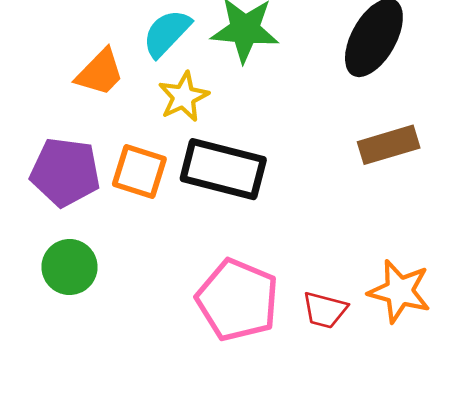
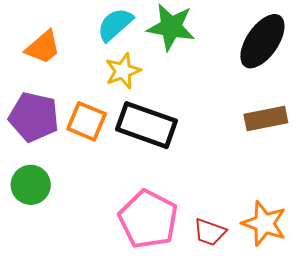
orange trapezoid: (100, 73) -> (43, 47), moved

